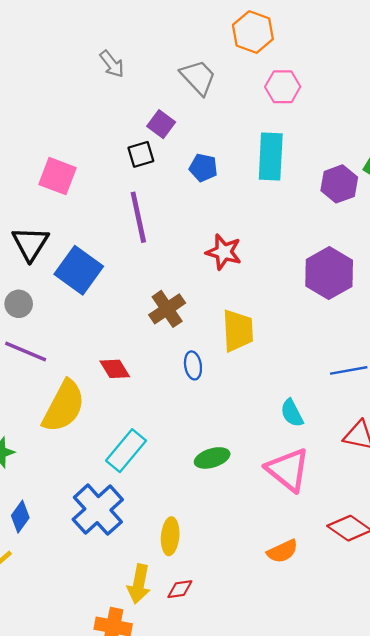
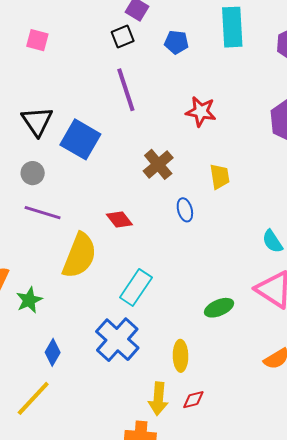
pink square: (58, 176) -> (37, 40), moved, size x0.7
yellow trapezoid: (238, 331) -> (220, 177), size x0.7
green ellipse: (212, 458) -> (219, 308), moved

